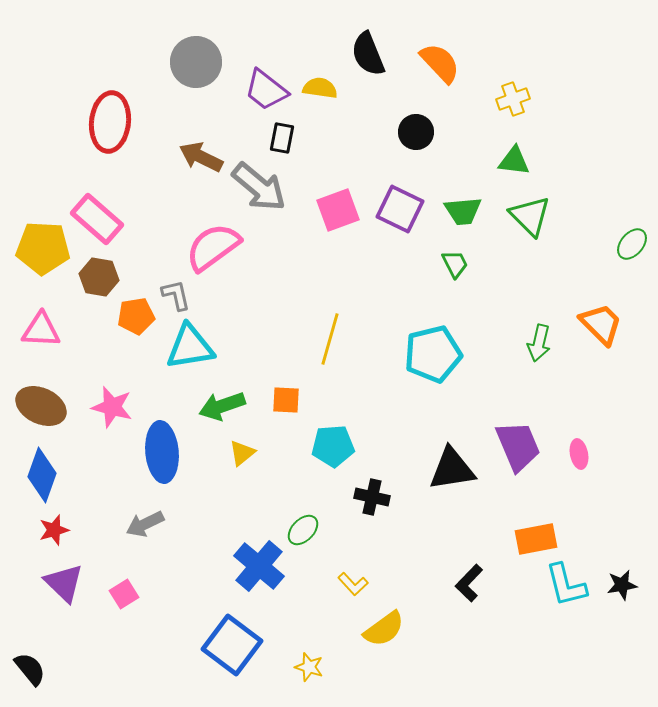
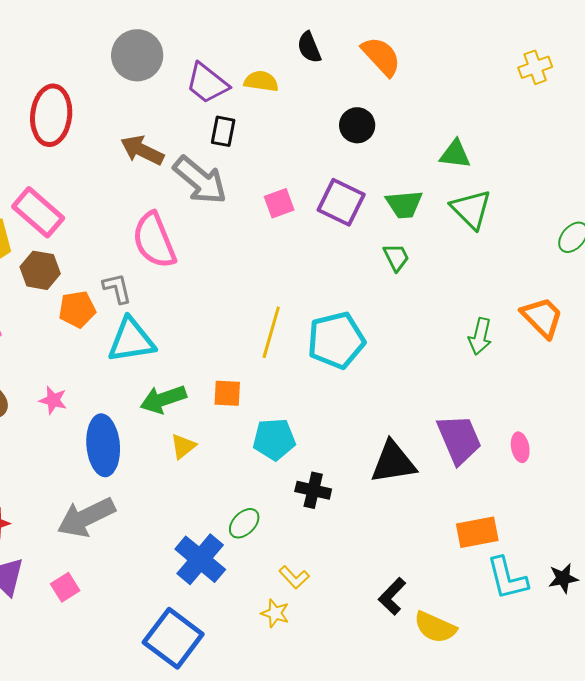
black semicircle: (368, 54) -> (309, 47), size x0.7
yellow cross: (513, 99) -> (535, 67), moved
pink square: (338, 210) -> (279, 203), size x0.7
pink semicircle: (213, 247) -> (154, 240), turned -76
cyan pentagon: (433, 354) -> (336, 340), moved
pink star: (112, 407) -> (53, 400), size x0.7
gray arrow: (145, 524) -> (86, 517), size x1.5
black L-shape: (469, 583) -> (392, 596), moved
yellow semicircle: (384, 629) -> (435, 627), moved, turned 60
yellow star: (309, 667) -> (275, 613), moved

